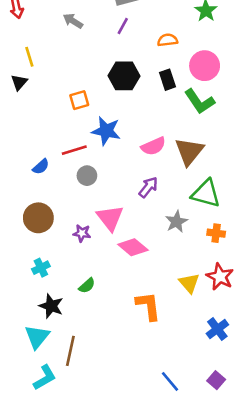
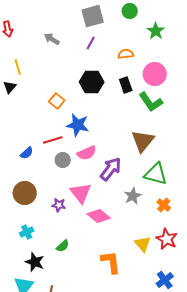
orange square: (79, 100) -> (57, 101), turned -35
pink semicircle: (153, 146) -> (87, 153), moved
purple arrow: (148, 187) -> (111, 169), size x1.4
orange cross: (216, 233) -> (164, 205), turned 32

